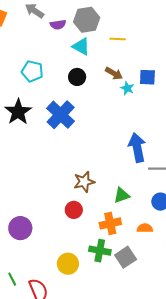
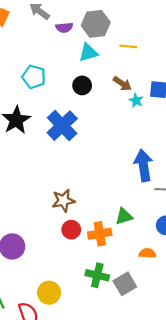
cyan triangle: (81, 46) -> (88, 53), turned -48
brown star: (84, 182) -> (63, 201), moved
orange cross: (110, 223) -> (100, 234), moved
yellow circle: (68, 264) -> (49, 293), moved

